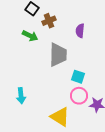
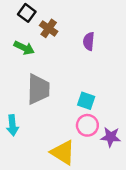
brown cross: (49, 21) -> (49, 28), turned -32
gray trapezoid: (58, 55) -> (38, 89), moved

